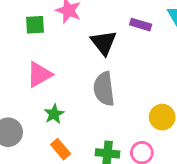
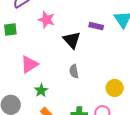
green square: (35, 25) -> (10, 29), moved
gray semicircle: (104, 89) -> (74, 71), size x0.6

